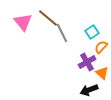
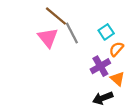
pink triangle: (23, 22) -> (48, 38), moved

